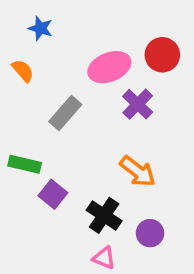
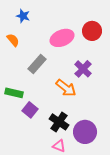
purple cross: (138, 104) -> (83, 69), moved
orange arrow: (138, 171) -> (66, 88), moved
purple circle: (150, 233) -> (85, 132), size x1.5

